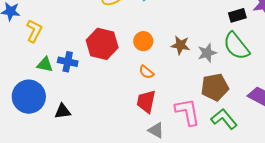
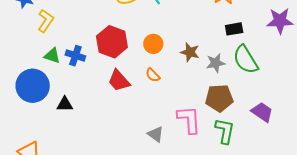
black rectangle: (237, 15) -> (234, 29), moved
red trapezoid: (146, 101) -> (119, 81), moved, turned -60
green L-shape: (224, 119) -> (225, 131), turned 44

